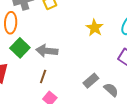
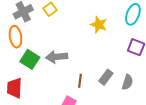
brown line: (43, 77) -> (80, 81), moved
gray semicircle: (111, 90) -> (127, 82), turned 77

